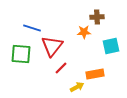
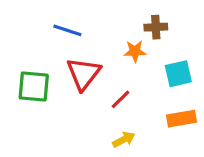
blue line: (32, 28) -> (67, 30), moved
red line: (61, 68) -> (120, 99), moved
orange rectangle: (95, 74) -> (182, 119), moved

